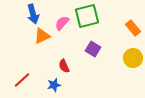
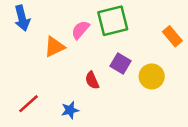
blue arrow: (33, 14) -> (22, 18), moved
yellow circle: (133, 58) -> (152, 76), moved
red semicircle: (64, 66) -> (92, 80), moved

